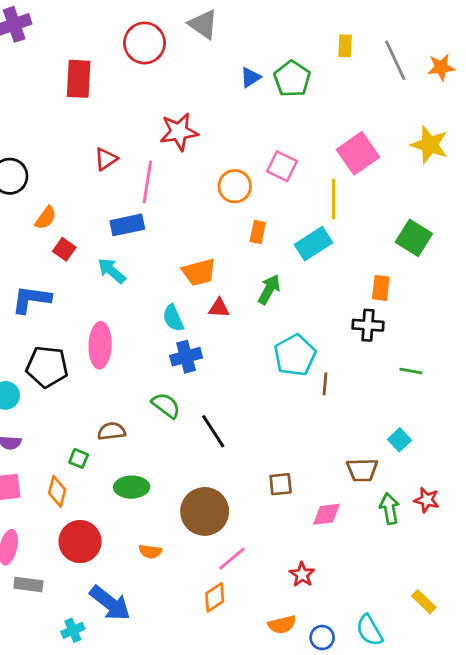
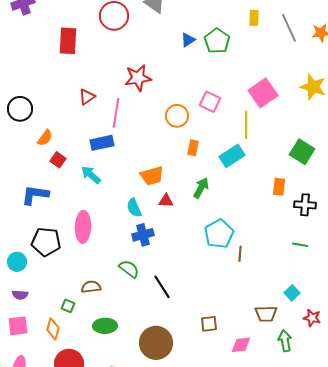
black cross: (368, 325) -> (305, 205), moved
red star: (427, 500) -> (312, 318), moved

